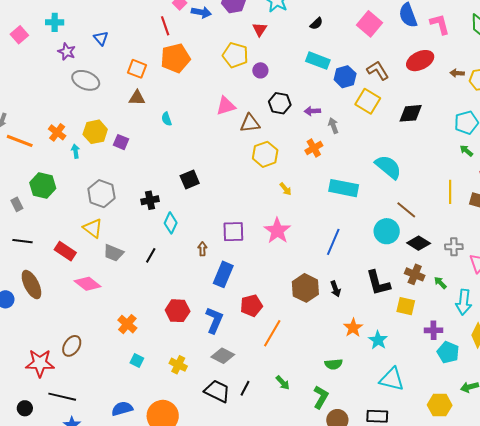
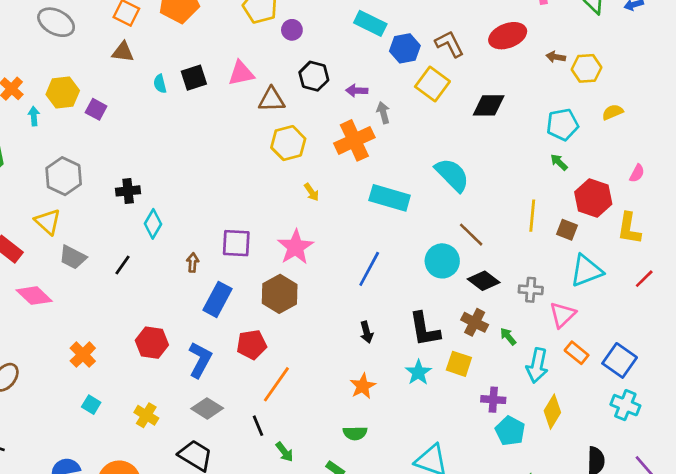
orange cross: (314, 148) -> (354, 140), size x1.6
black square: (190, 180) -> (194, 78), moved
brown hexagon: (305, 288) -> (280, 294), moved
orange star: (353, 328) -> (363, 386), moved
cyan star: (378, 340) -> (418, 372), moved
black line: (245, 388) -> (258, 426), moved, turned -56

